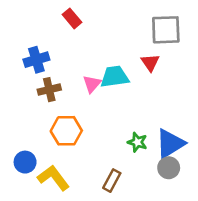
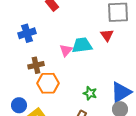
brown cross: (49, 90) -> (36, 65), moved
green star: (137, 142) -> (90, 93), moved

